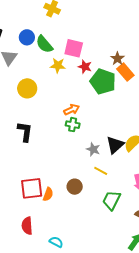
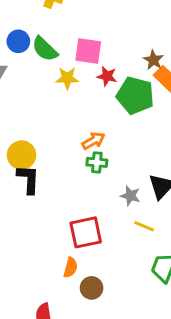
yellow circle: (27, 88) -> (22, 155), moved
brown circle: (75, 187) -> (92, 288), moved
red square: (32, 188) -> (86, 232), moved

